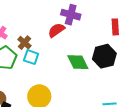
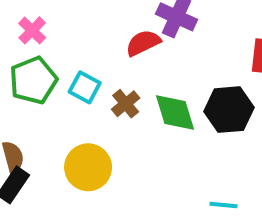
brown cross: (24, 43) -> (126, 104), moved

